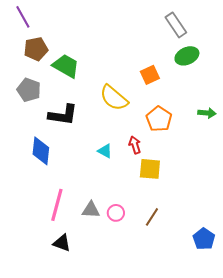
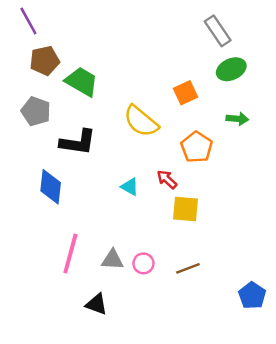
green arrow: (207, 113) -> (237, 119), moved
red arrow: (135, 145) -> (167, 179), turned -30
brown line: (152, 217) -> (188, 268), turned 36
black triangle: (62, 243) -> (96, 304), moved

